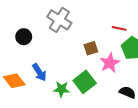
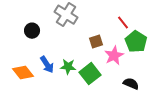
red line: (119, 28) -> (123, 23), turned 40
green star: (61, 89) -> (68, 67), moved

